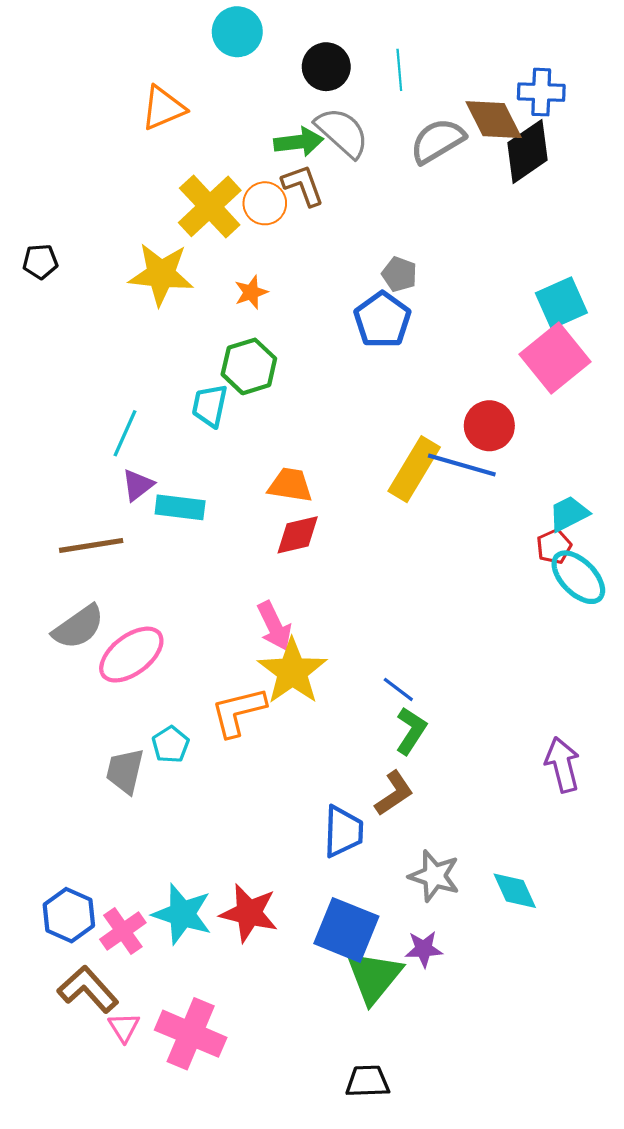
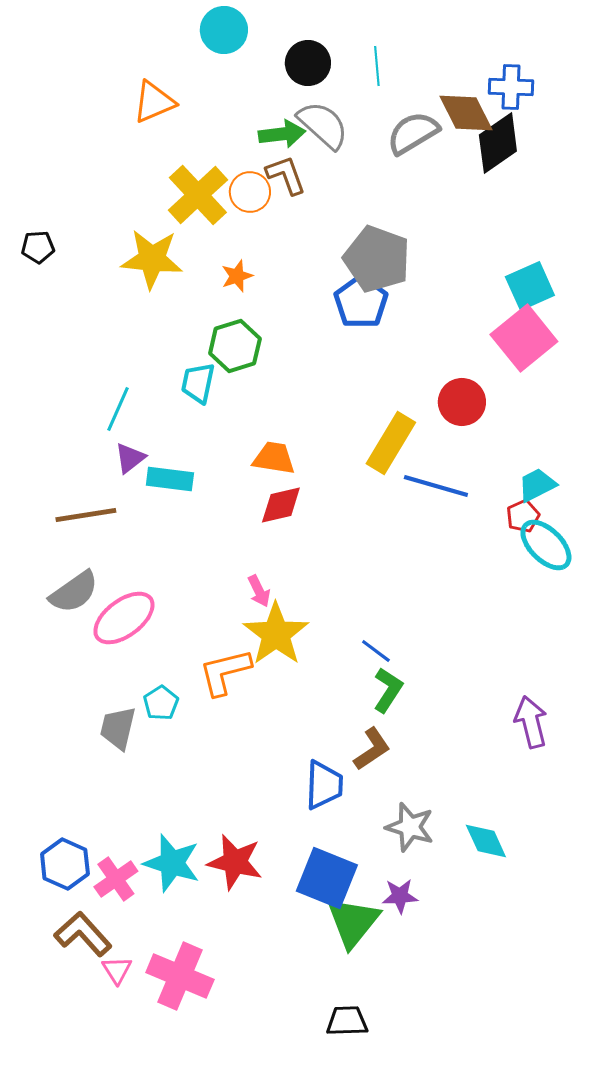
gray pentagon: (399, 274) -> (377, 259), size x2.0
blue line: (462, 465) -> (436, 486), moved
pink arrow: (274, 626) -> (259, 591), size x0.7

